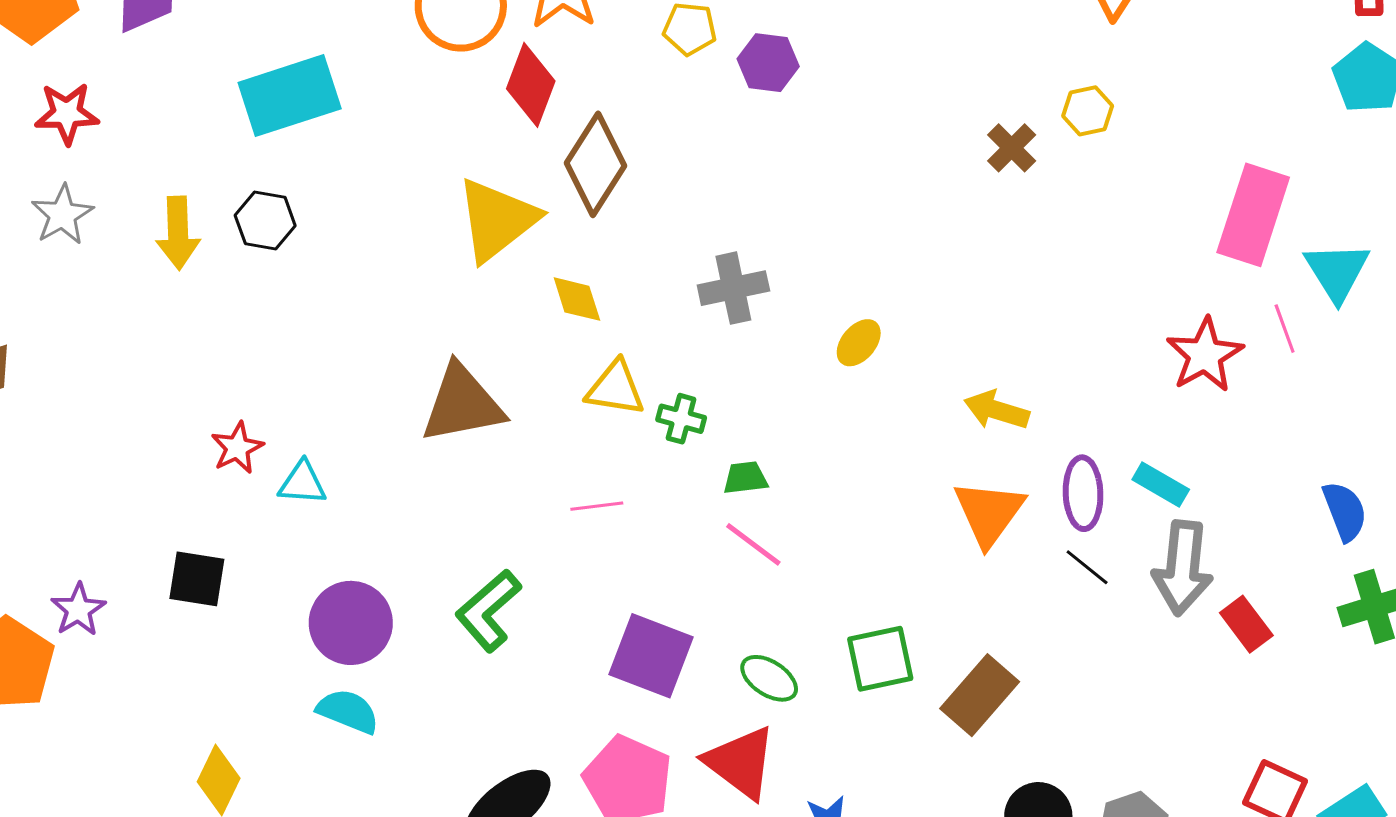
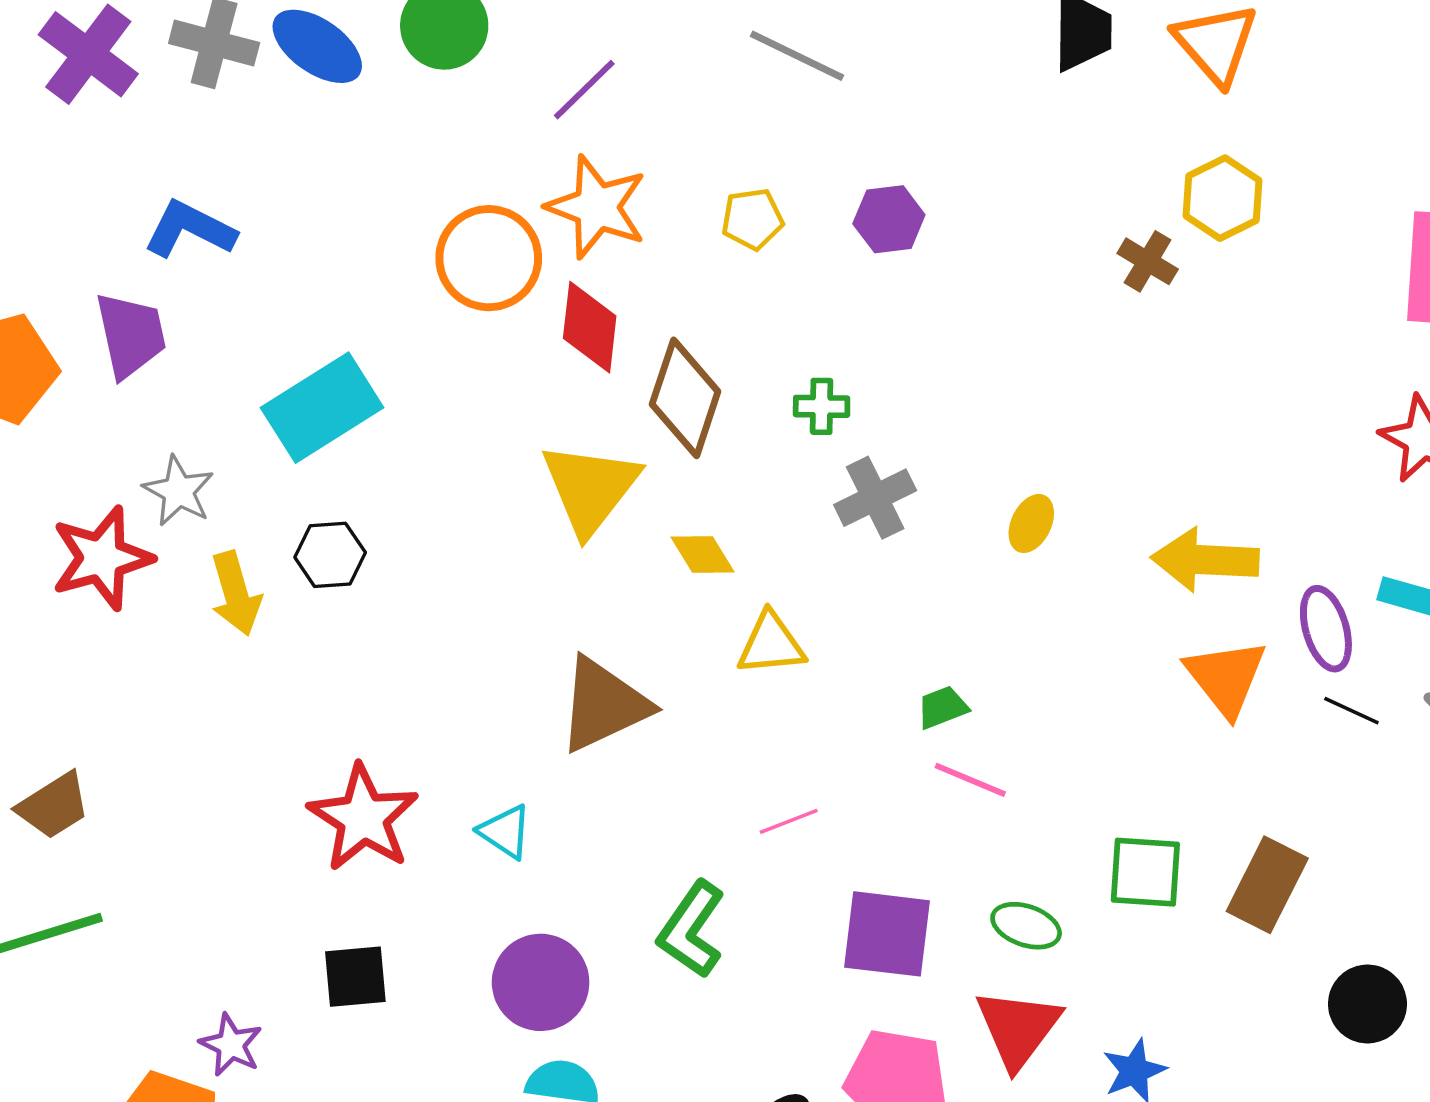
purple hexagon: (768, 63) -> (889, 219), moved
yellow hexagon: (1088, 111) -> (1222, 198), size x1.4
red star: (67, 114) -> (102, 558), moved, size x1.4
gray star: (62, 215) -> (178, 491), moved
yellow arrow: (997, 410) -> (1205, 560), size x1.4
green cross: (681, 419) -> (822, 406), moved
red star: (237, 448) -> (363, 818), size x1.8
cyan triangle: (302, 483) -> (505, 832), moved, turned 44
pink line: (597, 506) -> (789, 821), moved
green square: (880, 659) -> (1145, 872), turned 30
red triangle: (741, 762) -> (1018, 1028), turned 44

